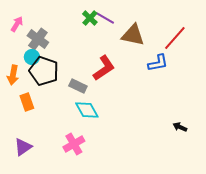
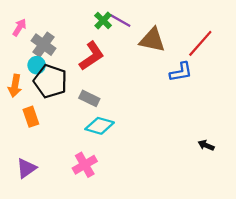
red L-shape: (104, 68) -> (92, 56), moved
cyan diamond: (87, 110) -> (100, 126), turned -45

